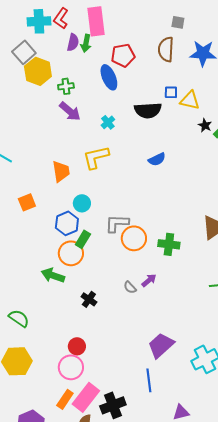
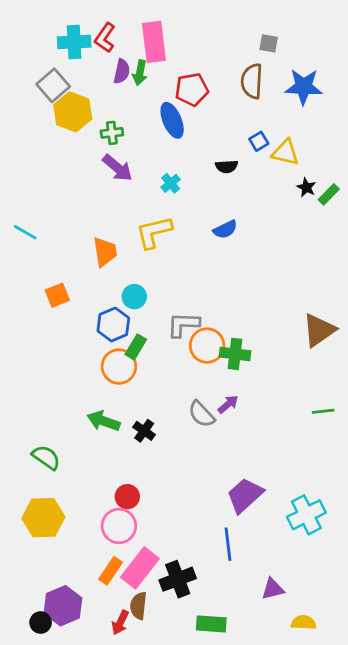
blue square: (171, 92) -> (259, 141), turned -32
black semicircle: (148, 110) -> (227, 166), size x0.6
blue semicircle: (157, 159) -> (225, 229), moved
green cross: (169, 244) -> (235, 354), moved
green arrow: (53, 275) -> (104, 421), moved
gray semicircle: (130, 287) -> (201, 414), size x1.5

